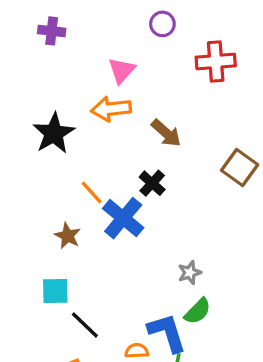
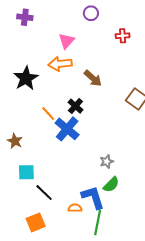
red cross: (216, 62) -> (123, 36), size x0.6
black cross: (152, 183) -> (75, 106), moved
brown star: (68, 236) -> (15, 141), moved

